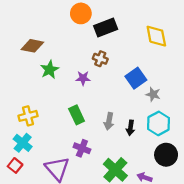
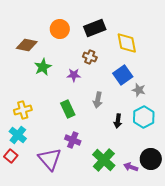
orange circle: (81, 13) -> (60, 29), moved
yellow diamond: (156, 36) -> (127, 43), moved
gray arrow: (109, 121) -> (98, 100), moved
black circle: (166, 155) -> (151, 159), moved

